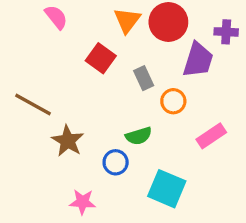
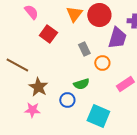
red square: (101, 58) -> (48, 34), moved
pink star: (83, 202) -> (32, 110), moved

